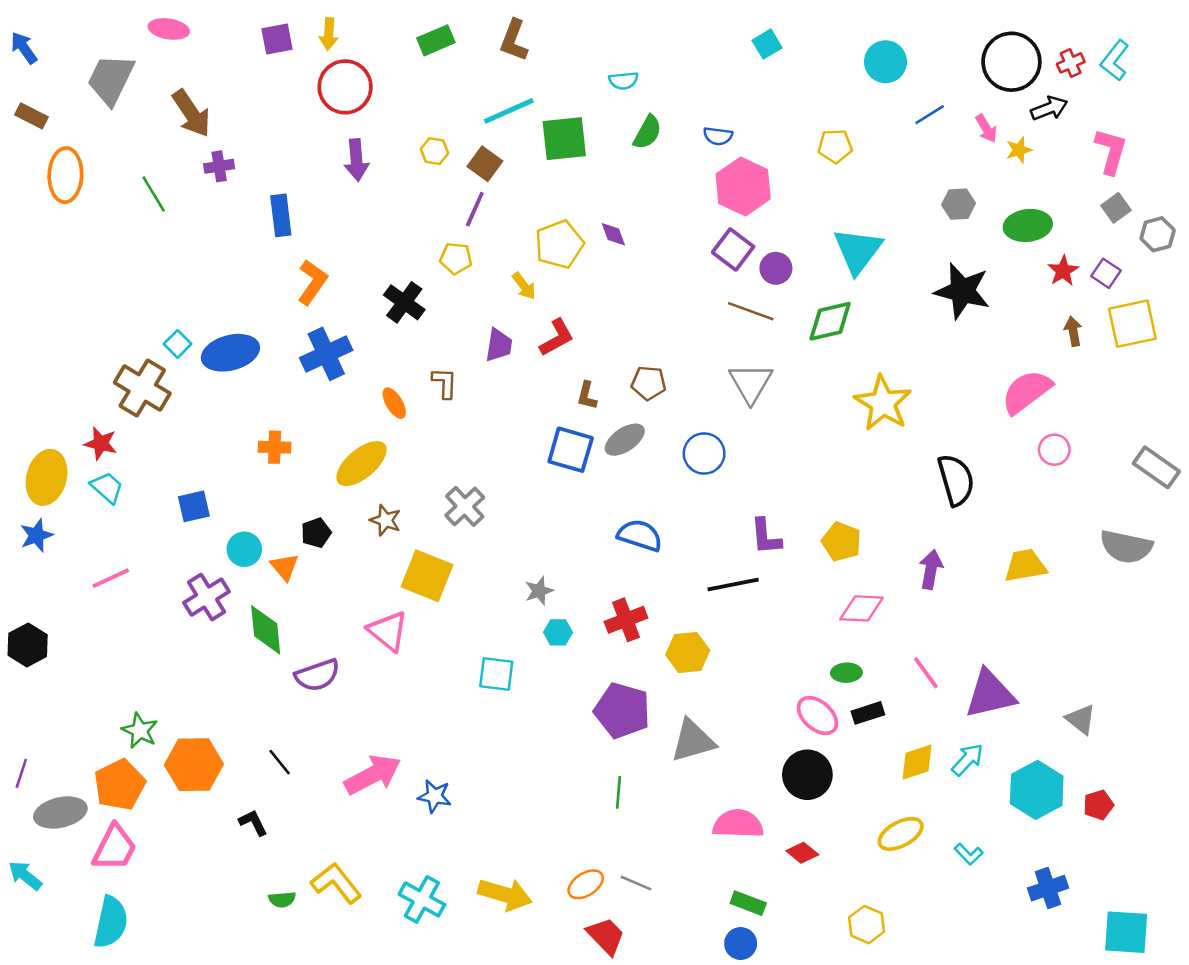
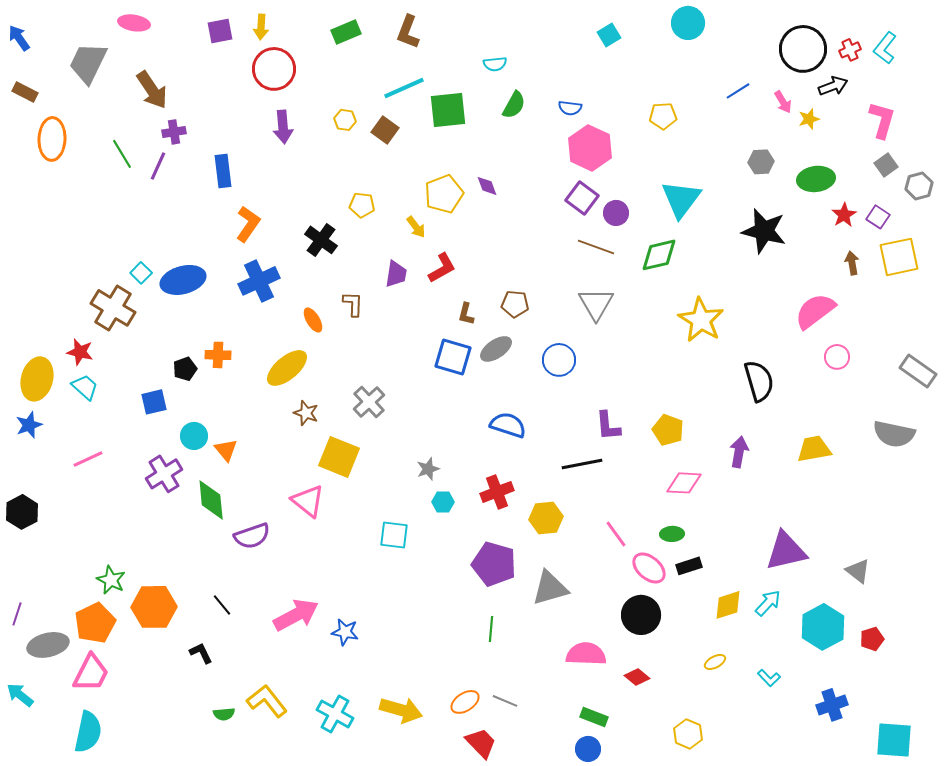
cyan circle: (885, 62) -> (688, 23), moved
purple line: (475, 209) -> (158, 166), moved
black pentagon: (316, 533) -> (185, 369), moved
pink line: (926, 673) -> (616, 534), moved
yellow ellipse: (901, 834) -> (715, 662), size x0.6

